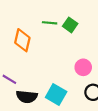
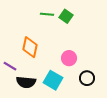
orange diamond: (22, 40) -> (30, 47), moved
pink circle: (83, 67) -> (69, 58), moved

